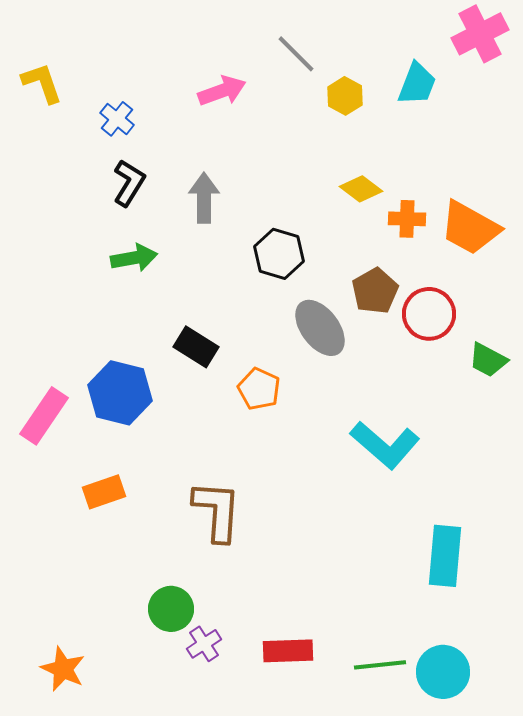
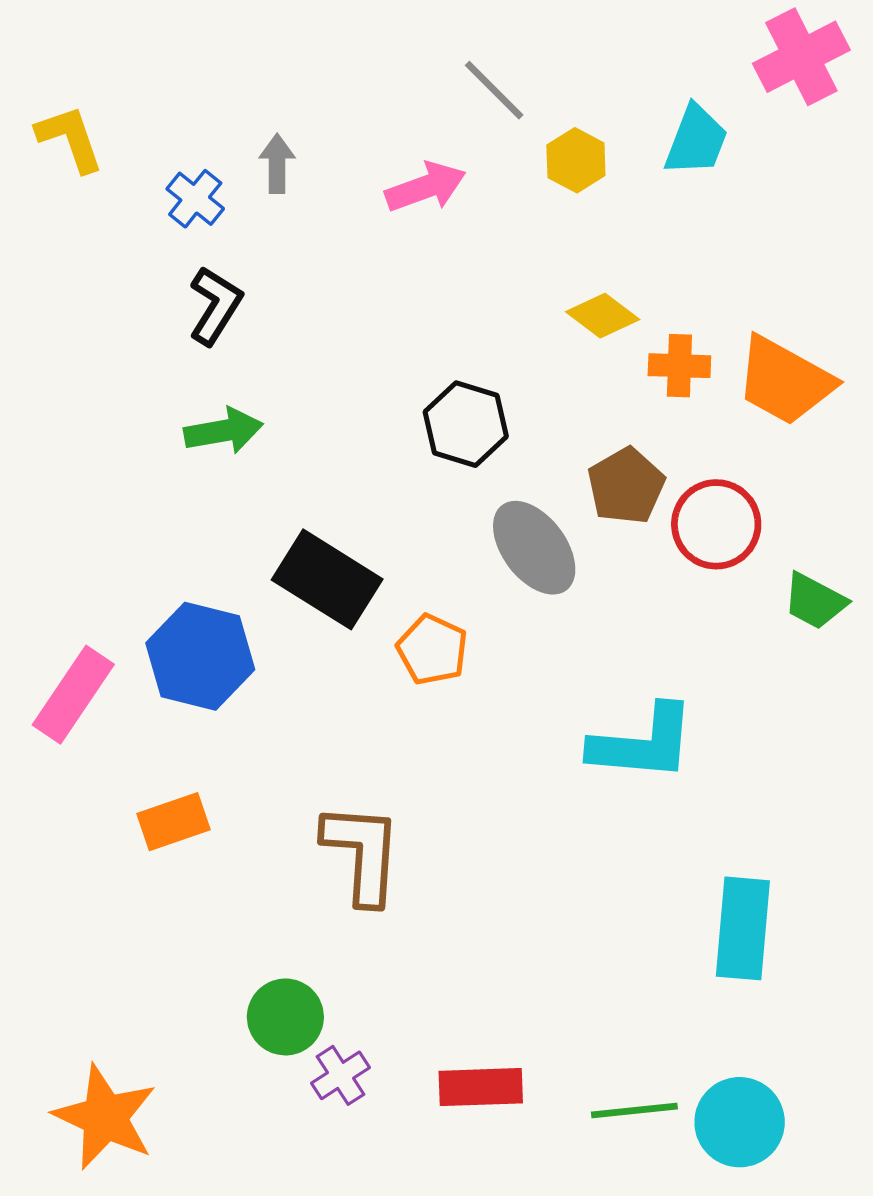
pink arrow: (222, 91) -> (426, 187), moved
gray arrow: (204, 198) -> (277, 164), moved, size x0.7
black rectangle: (196, 347) -> (327, 579), size x1.4
cyan L-shape: (385, 445) -> (643, 743), turned -36
orange star: (63, 669) -> (105, 1117), size x1.4

